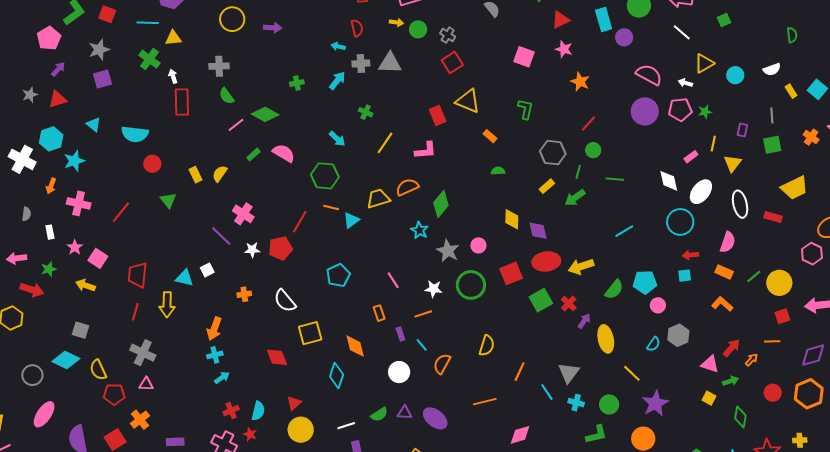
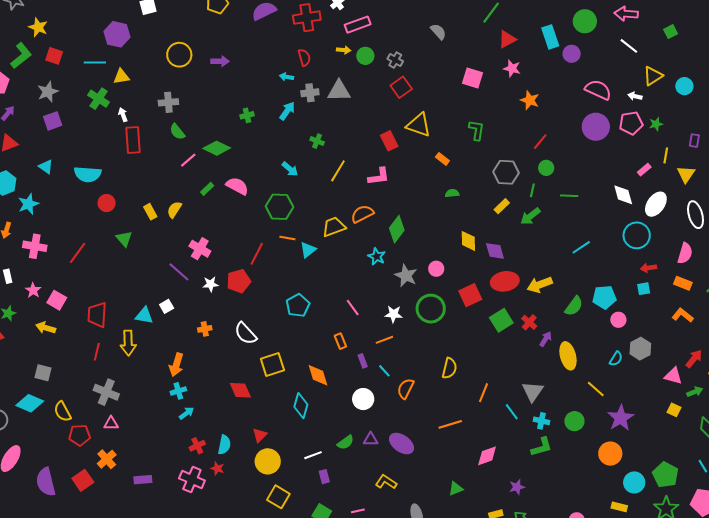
green L-shape: (596, 434) -> (541, 447), moved

